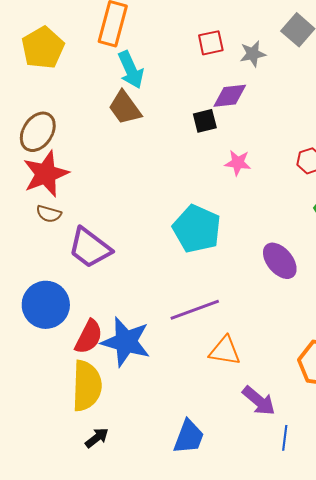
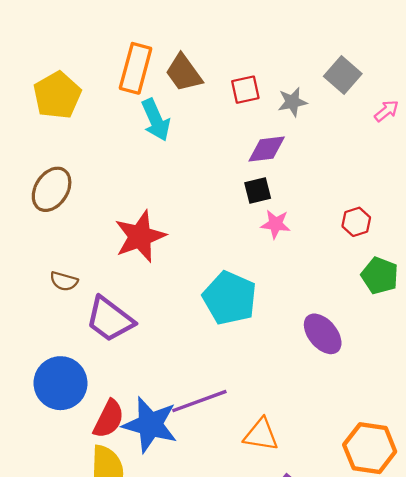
brown trapezoid: (125, 108) -> (184, 73), moved
black square: (205, 121) -> (258, 190), moved
red star: (46, 174) -> (140, 236), moved
purple line: (195, 310) -> (199, 401), moved

